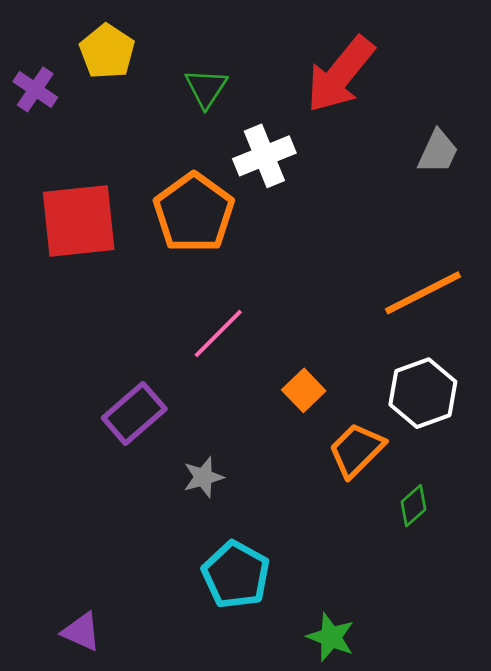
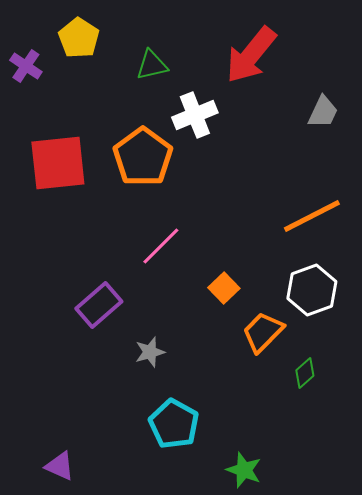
green triangle: (206, 88) -> (152, 65), turned 44

